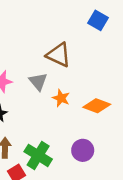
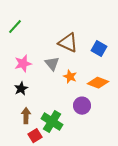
blue square: (98, 20) -> (99, 49), moved
purple circle: (83, 150) -> (82, 106), moved

